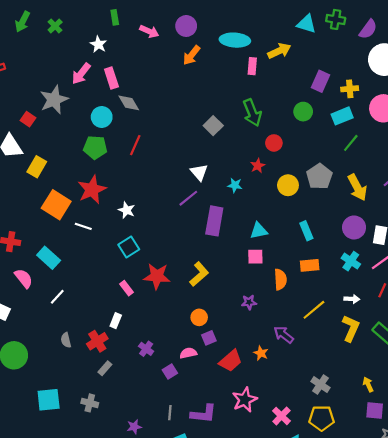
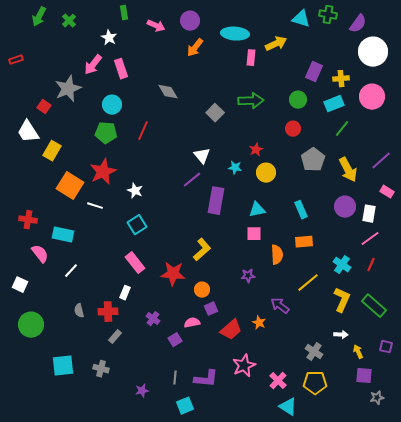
gray diamond: (129, 103) -> (168, 92), moved
green arrow: (252, 113) -> (251, 101), turned -70
red circle: (274, 143) -> (293, 129), moved
yellow circle: (288, 185) -> (266, 173), moved
cyan rectangle: (49, 258) -> (63, 235), turned -30
cyan cross: (351, 261) -> (342, 265), moved
red star: (157, 276) -> (173, 274), moved
pink rectangle: (127, 288) -> (135, 263), size x1.5
white arrow: (352, 299) -> (341, 335), moved
red cross: (97, 341) -> (108, 312), turned 30

